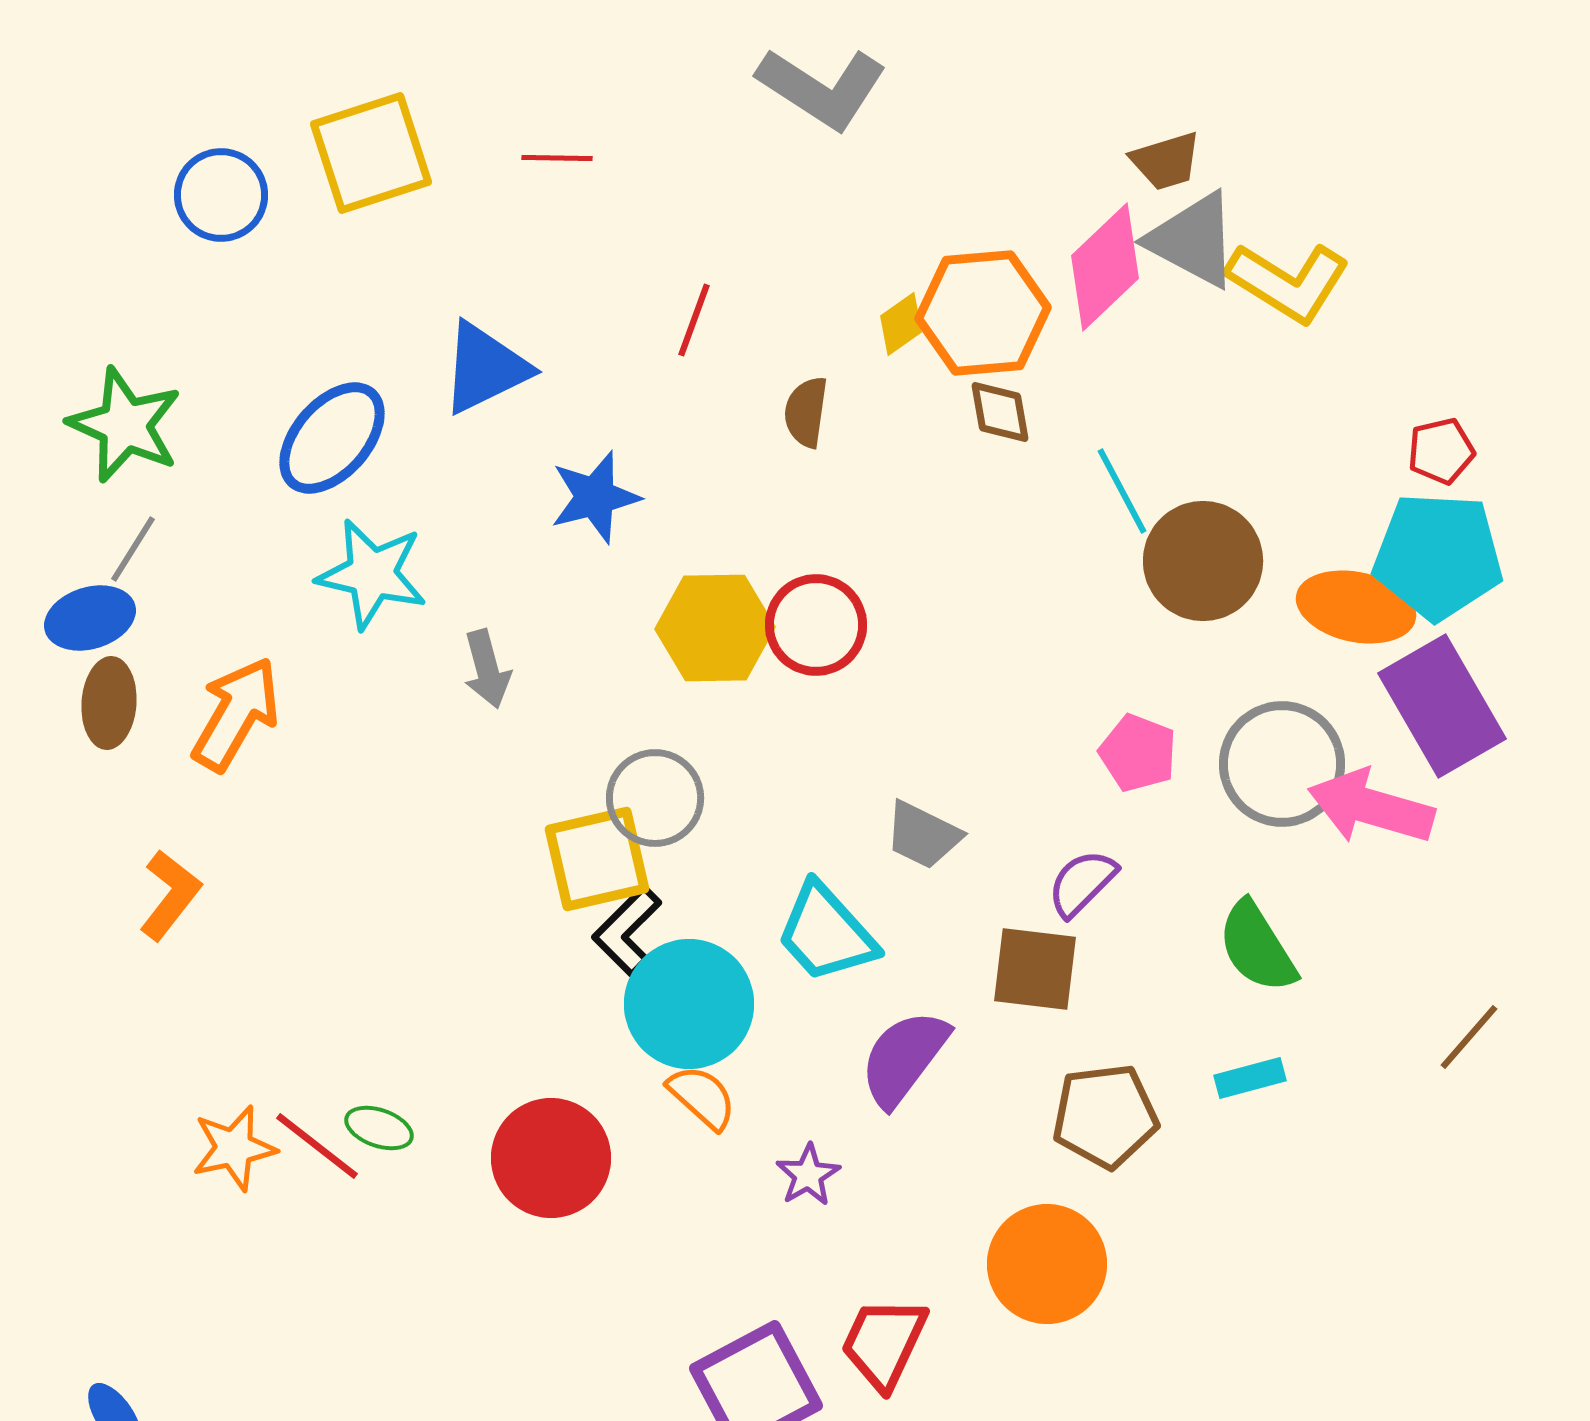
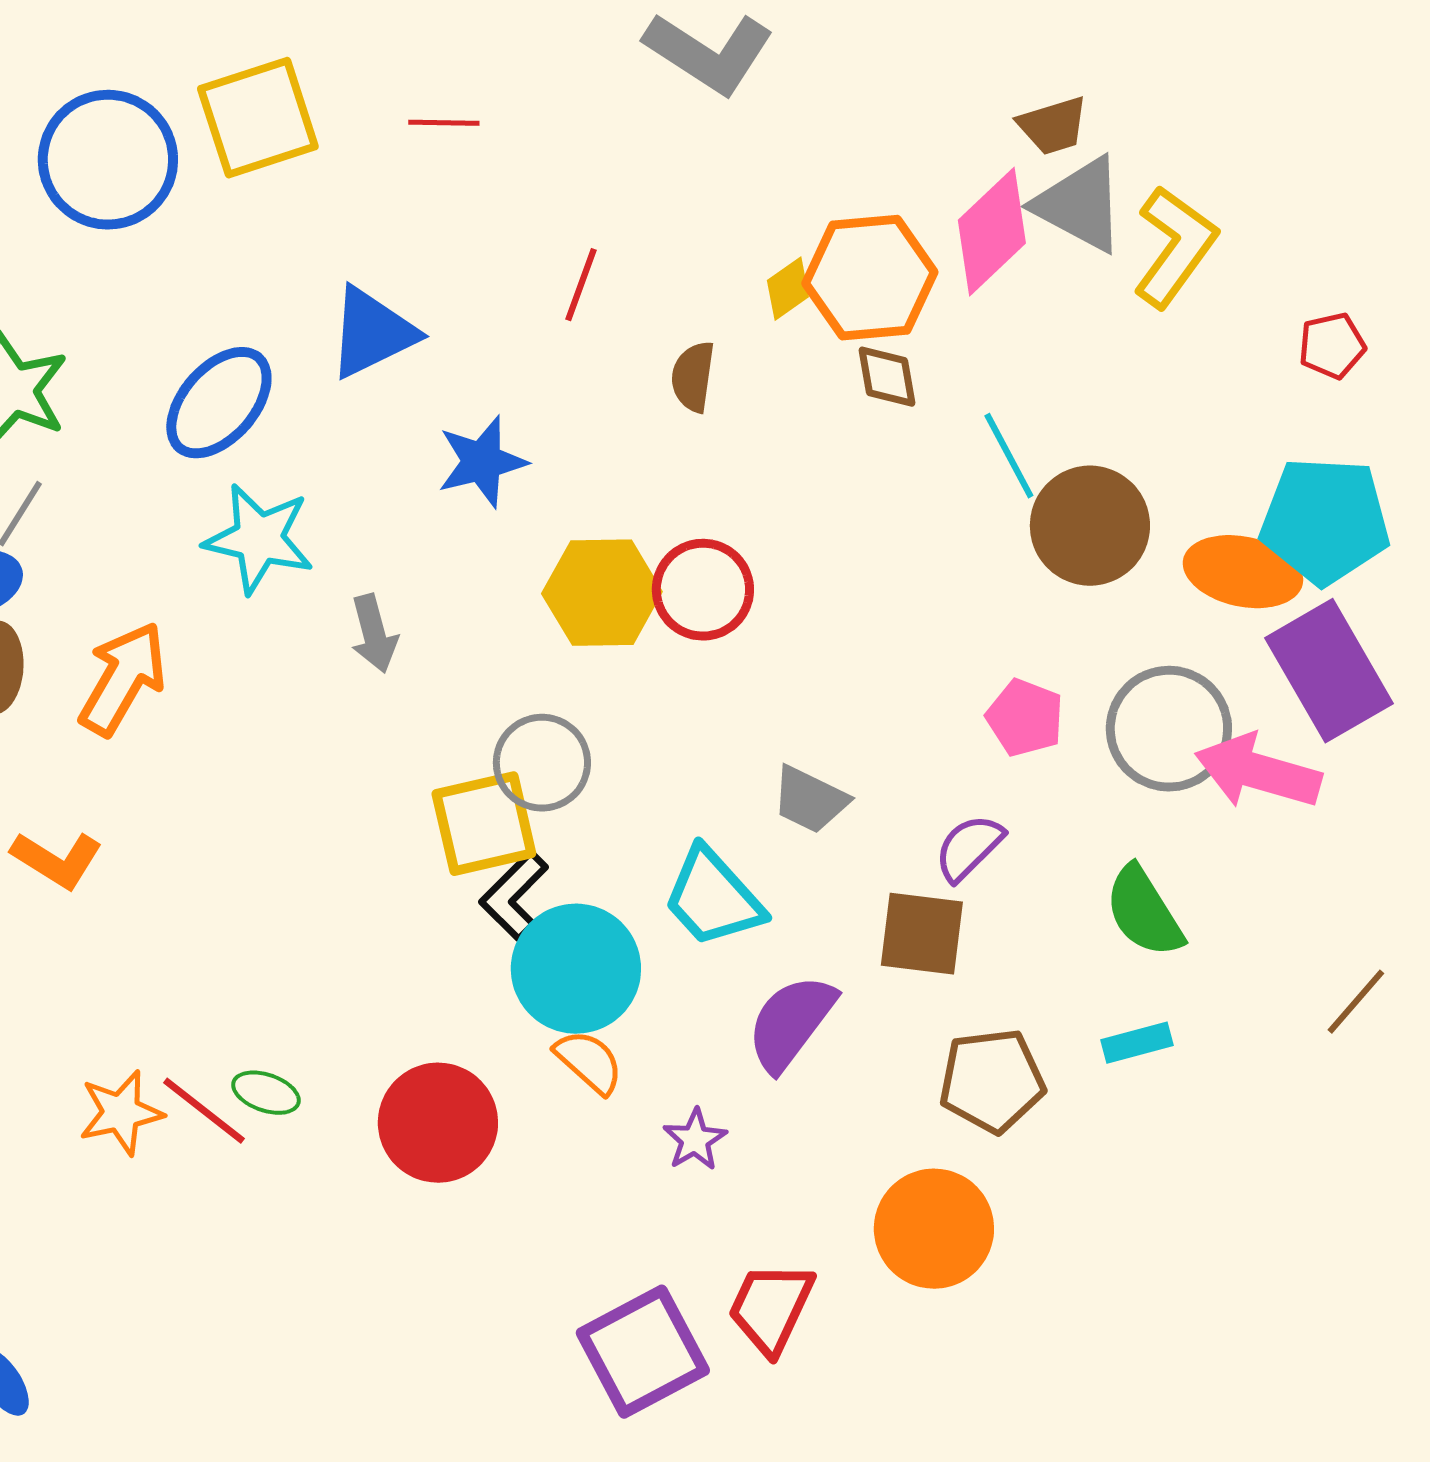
blue circle: (221, 195) -> (108, 160), size x1.5
yellow L-shape: (1288, 282) -> (1175, 247), turned -86
red pentagon: (1441, 451) -> (1332, 346), moved
orange L-shape: (170, 895) -> (57, 860), turned 84

